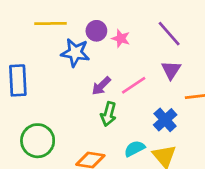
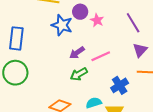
purple triangle: (171, 70) -> (140, 50), moved
green arrow: (108, 114) -> (79, 74), turned 36
green circle: (38, 141) -> (15, 73), moved

